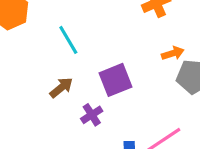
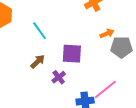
purple square: (115, 80) -> (72, 54), turned 30

